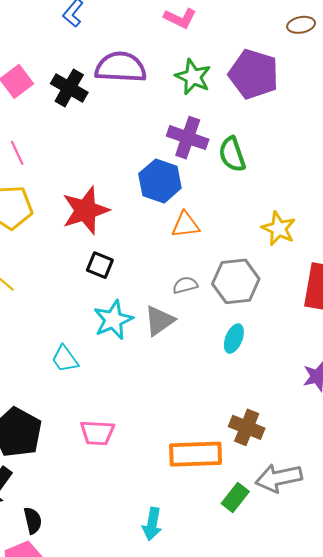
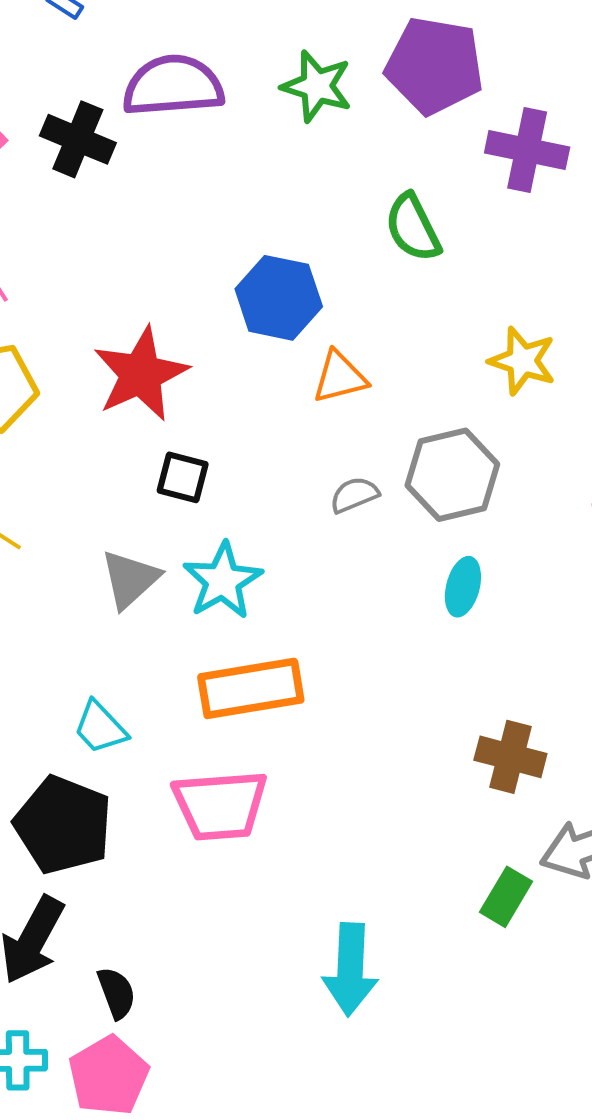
purple cross: (188, 138) -> (527, 150), moved
gray triangle: (159, 321) -> (130, 579), moved
cyan trapezoid: (65, 359) -> (100, 728), moved
pink trapezoid: (97, 433) -> (220, 805), size x1.4
orange rectangle: (196, 454) -> (251, 688), moved
cyan arrow: (152, 524) -> (350, 970), size x1.4

